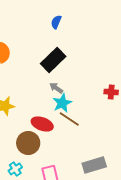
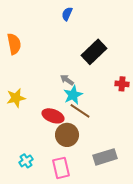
black rectangle: (53, 60) -> (94, 52), moved
brown circle: (28, 143) -> (67, 135), moved

